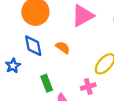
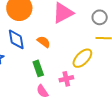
green rectangle: (47, 83) -> (38, 68), moved

